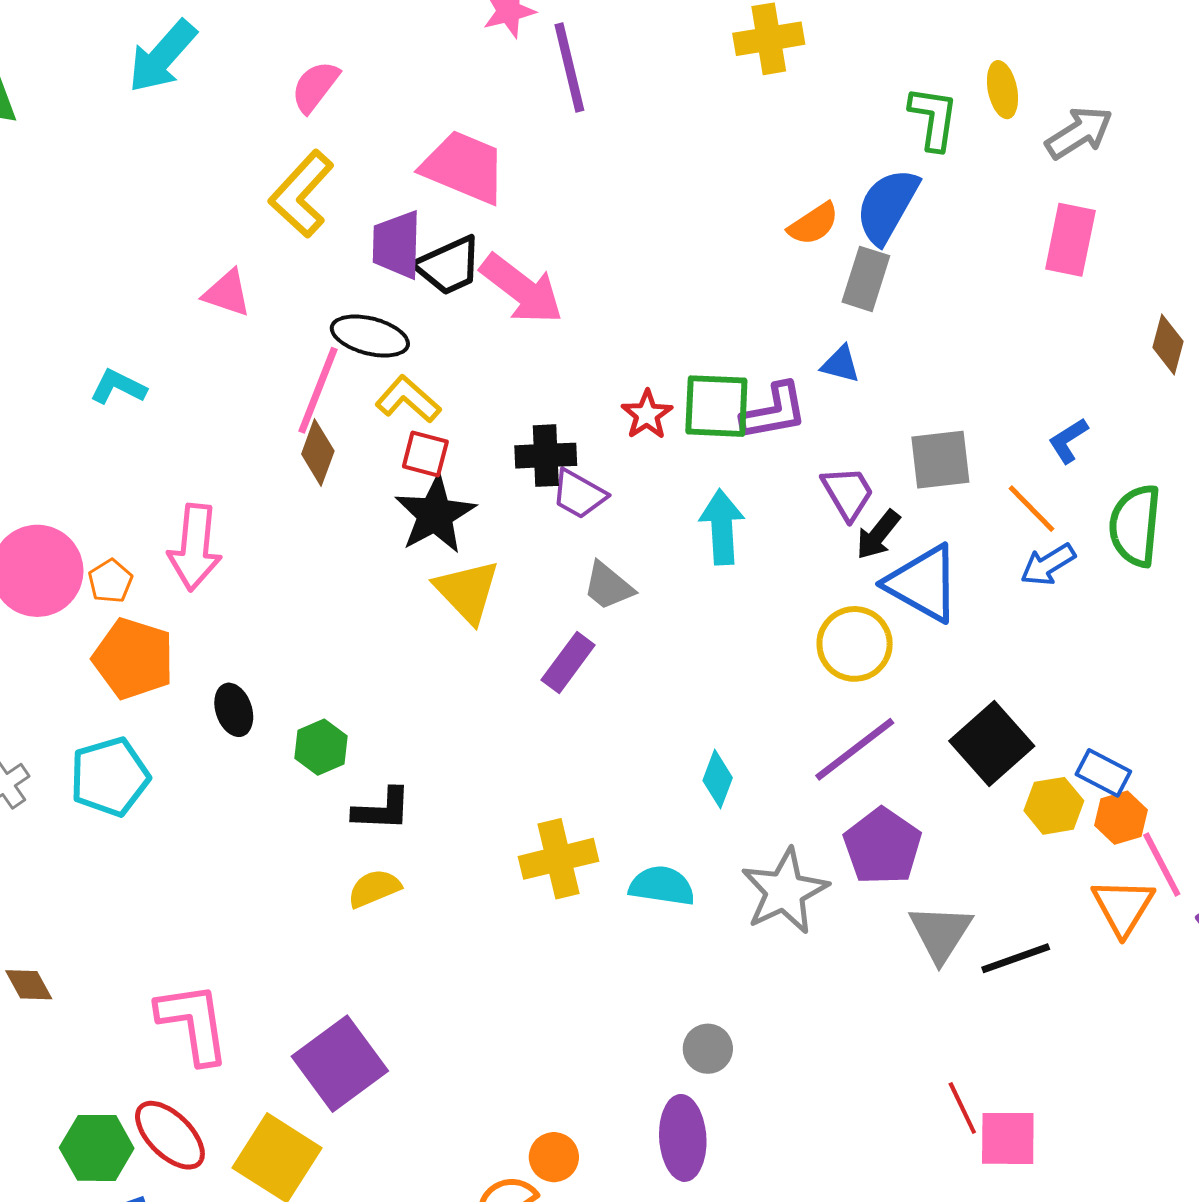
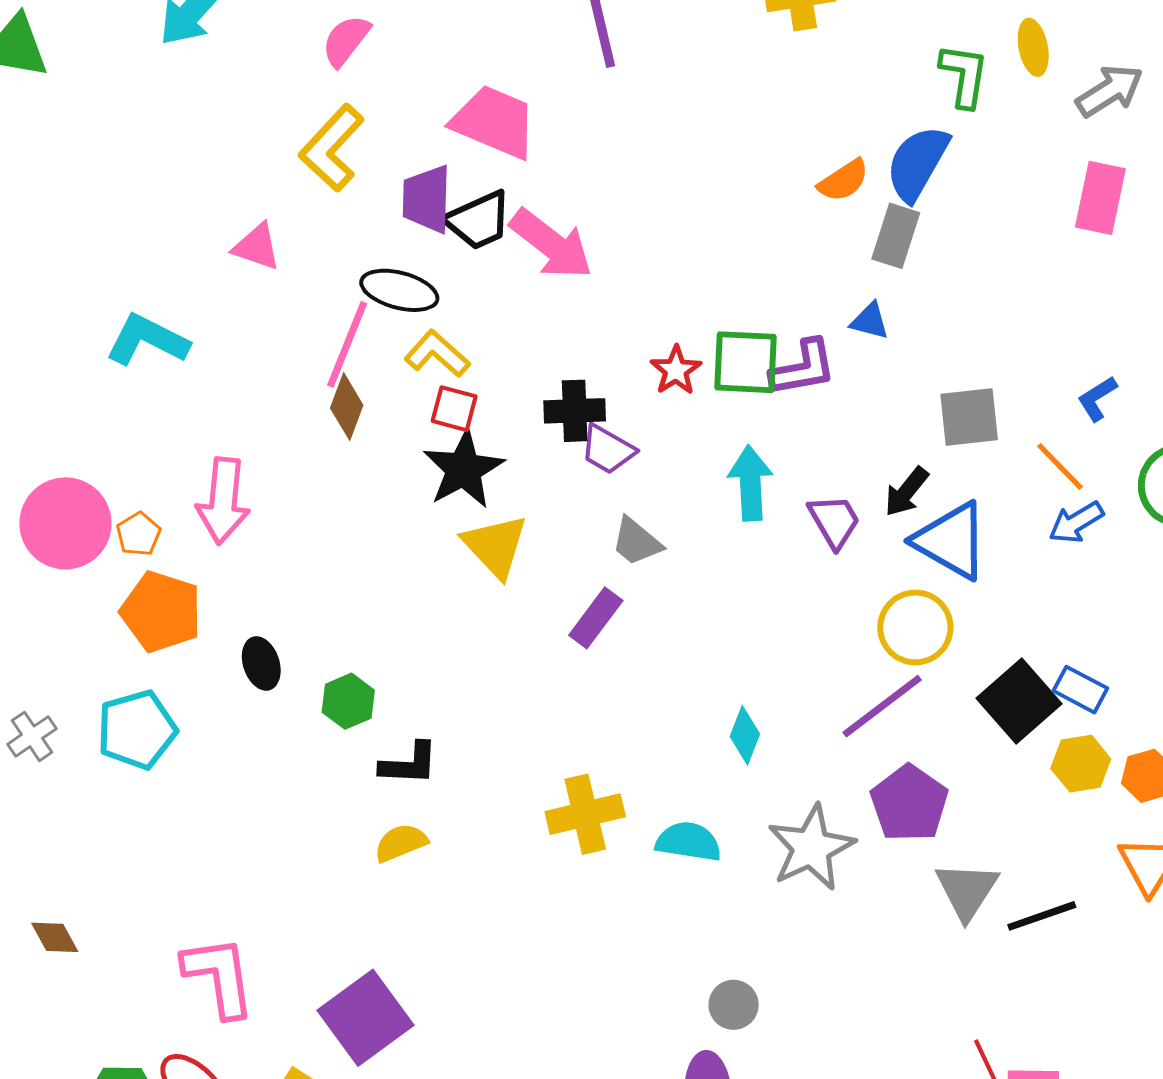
cyan L-shape: (118, 387) -> (147, 340), size x1.5
purple trapezoid: (848, 493) -> (834, 521), moved
yellow circle: (855, 644) -> (915, 627), moved
blue rectangle: (1103, 773) -> (1080, 690), moved

